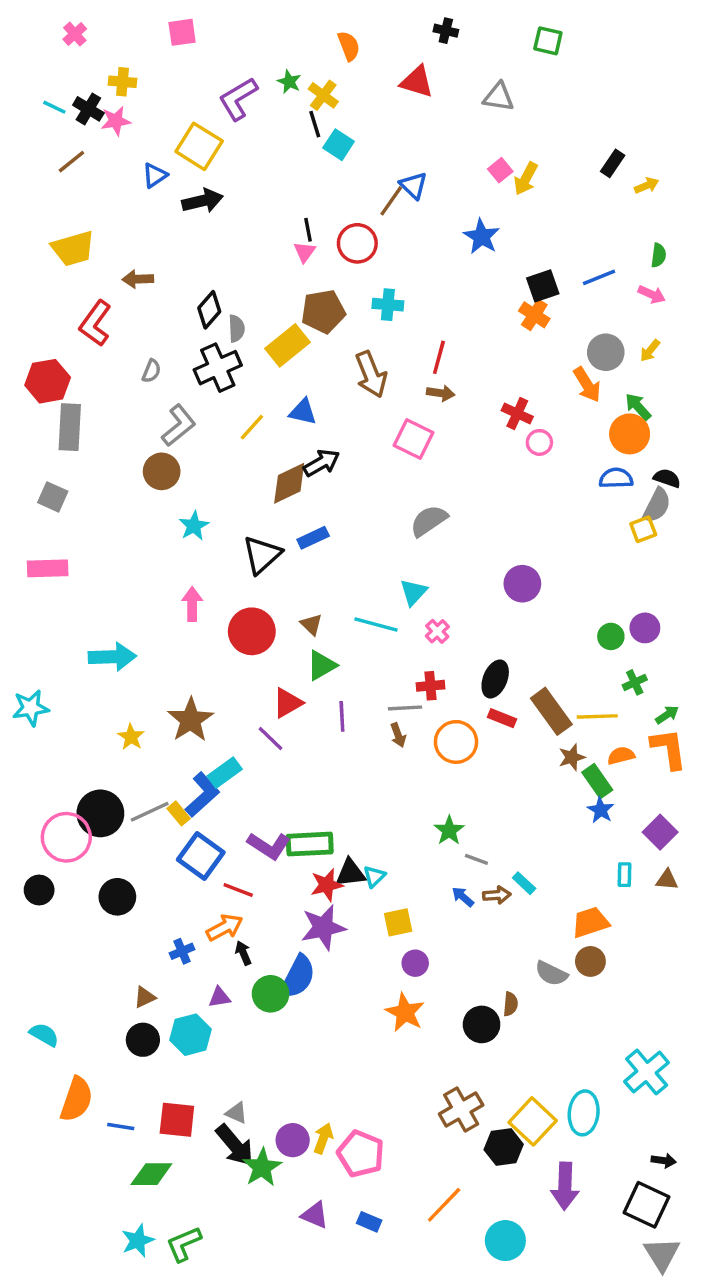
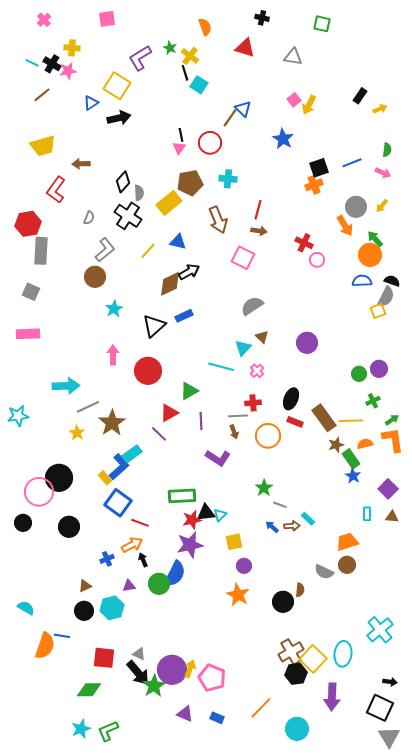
orange cross: (534, 315) -> (314, 185), turned 36
black cross: (218, 368) -> (128, 216), turned -32
brown triangle: (311, 625) -> (262, 337), moved
gray line: (150, 812) -> (88, 407), moved
purple L-shape: (269, 846) -> (218, 458), moved
brown cross: (461, 1110) -> (291, 652), moved
blue line: (121, 1127) -> (62, 636), moved
purple circle: (293, 1140) -> (172, 670), size x1.5

